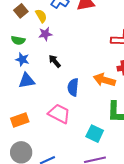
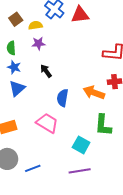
yellow semicircle: (41, 16) -> (35, 25), turned -72
green semicircle: (18, 40) -> (11, 48), turned 72
blue triangle: (27, 81) -> (17, 88), turned -36

